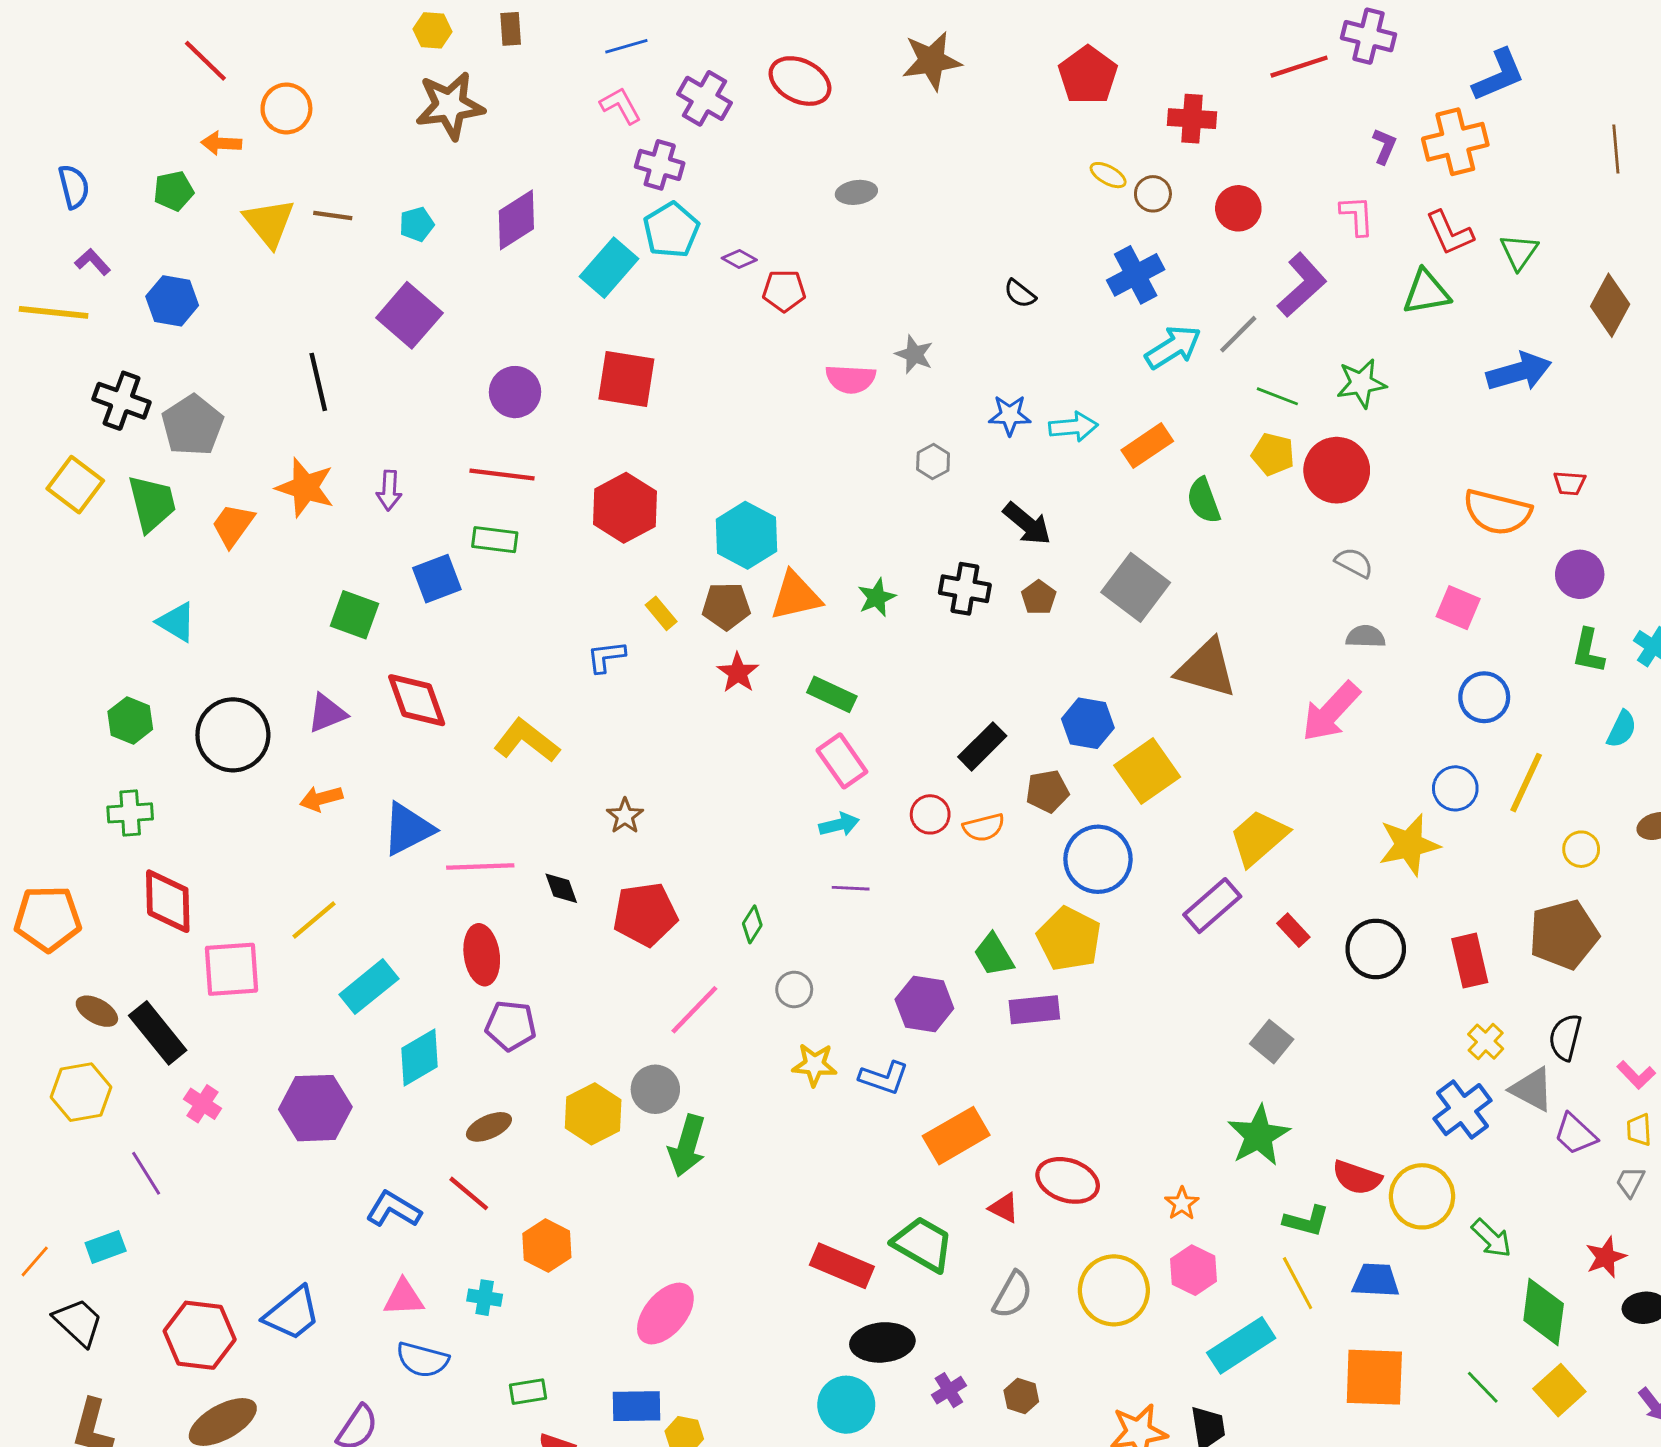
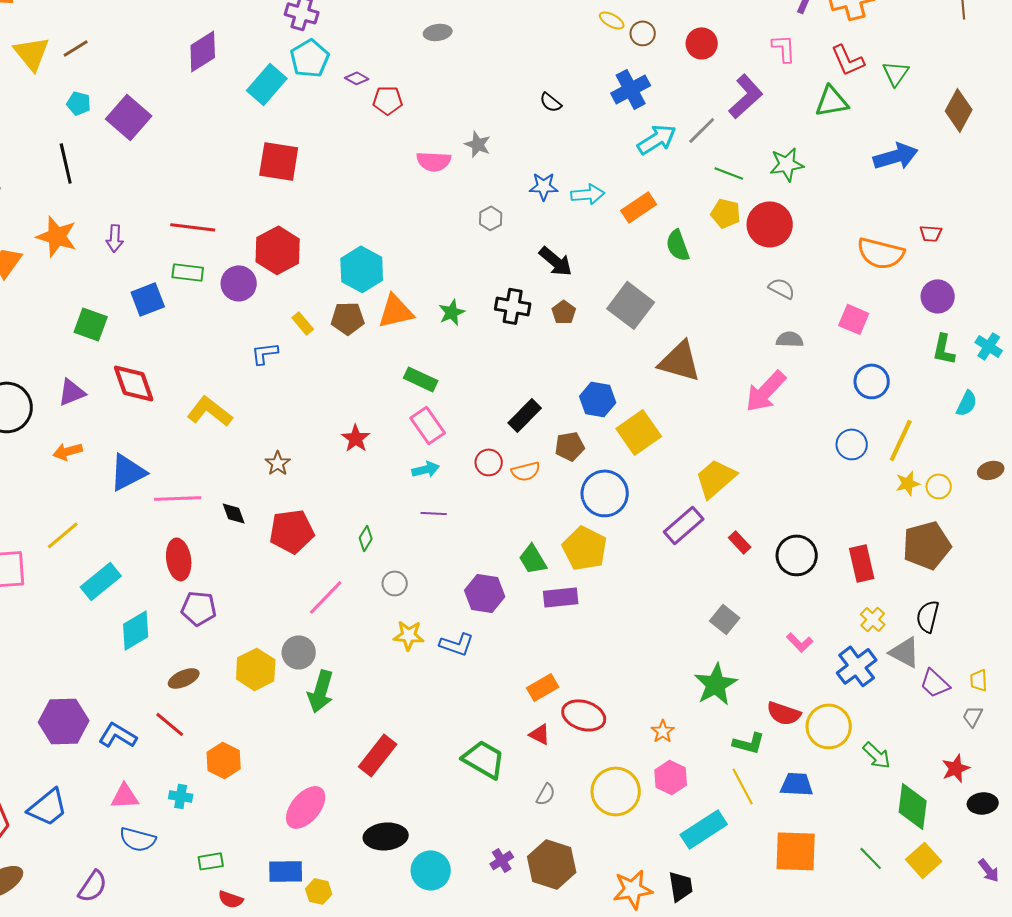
brown line: (333, 216) -> (76, 48), turned -40
cyan pentagon: (417, 224) -> (79, 103), moved, turned 30
purple circle: (515, 392) -> (239, 283), moved
red star: (738, 673) -> (356, 438), moved
yellow star: (1409, 845) -> (908, 483), moved, size x0.6
pink L-shape: (1636, 1075) -> (800, 642), moved
purple hexagon: (315, 1108) -> (64, 721), moved
orange rectangle: (956, 1136) -> (543, 687), moved, size x0.7
red rectangle: (842, 1266) -> (378, 755), moved, turned -75
gray semicircle: (1013, 1295) -> (546, 794), size x0.7
black ellipse: (882, 1342) -> (386, 836), moved
brown hexagon: (1021, 1396) -> (552, 864), size x2.0

